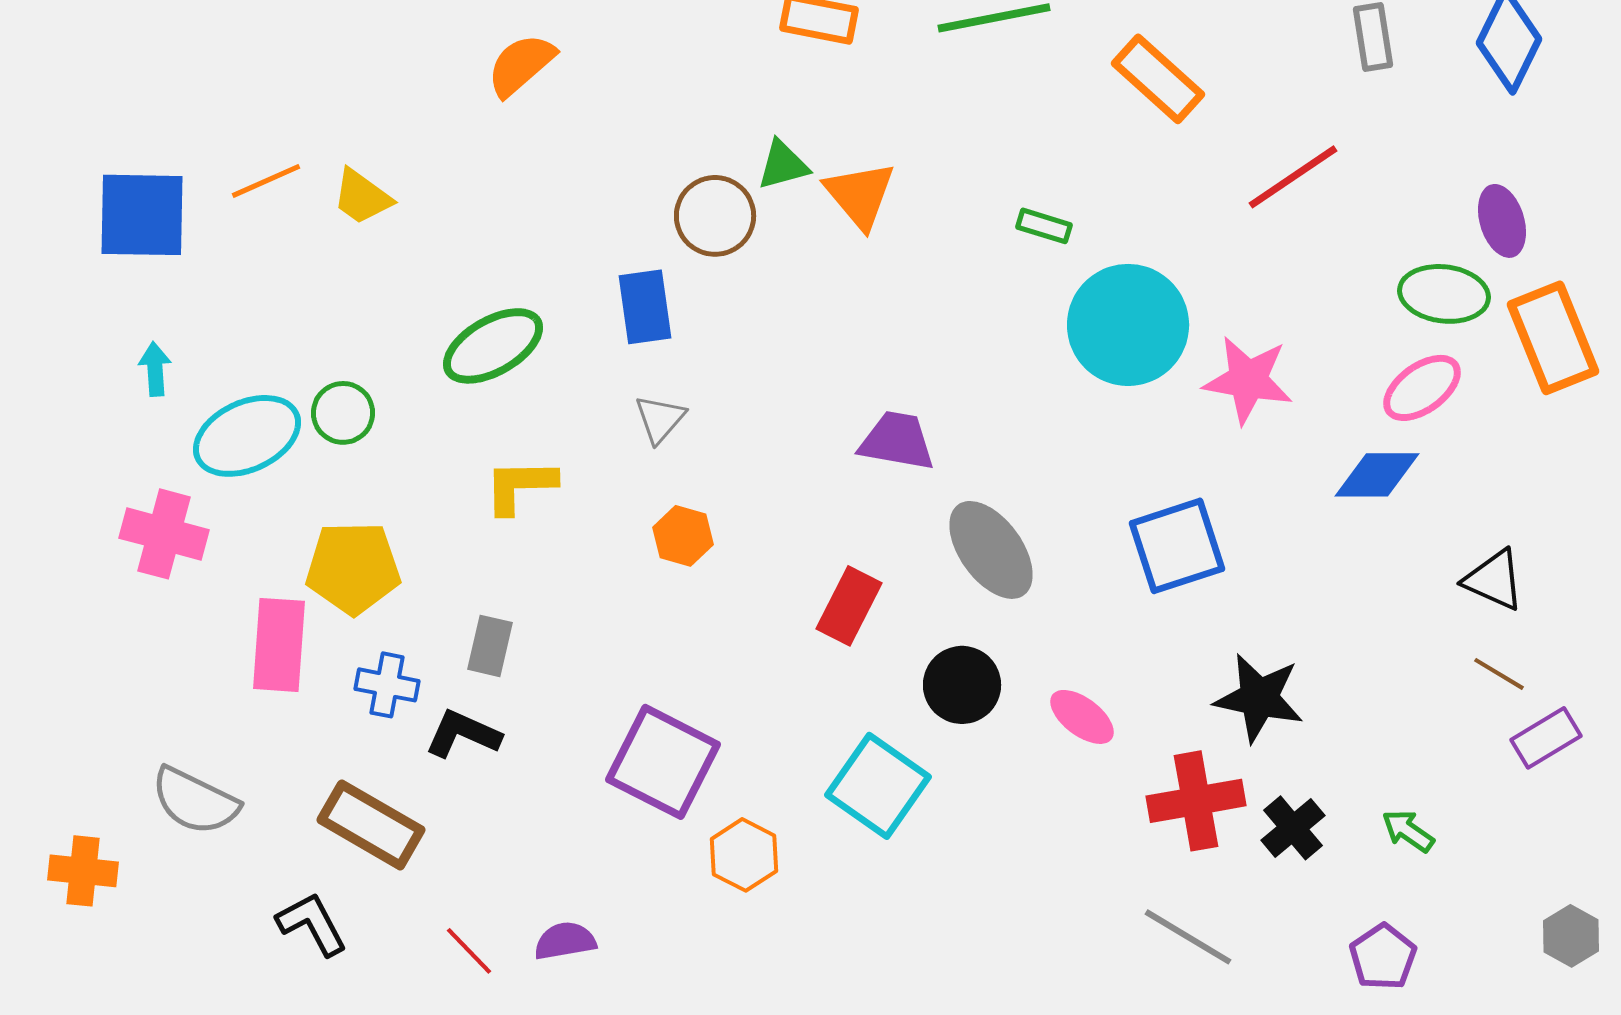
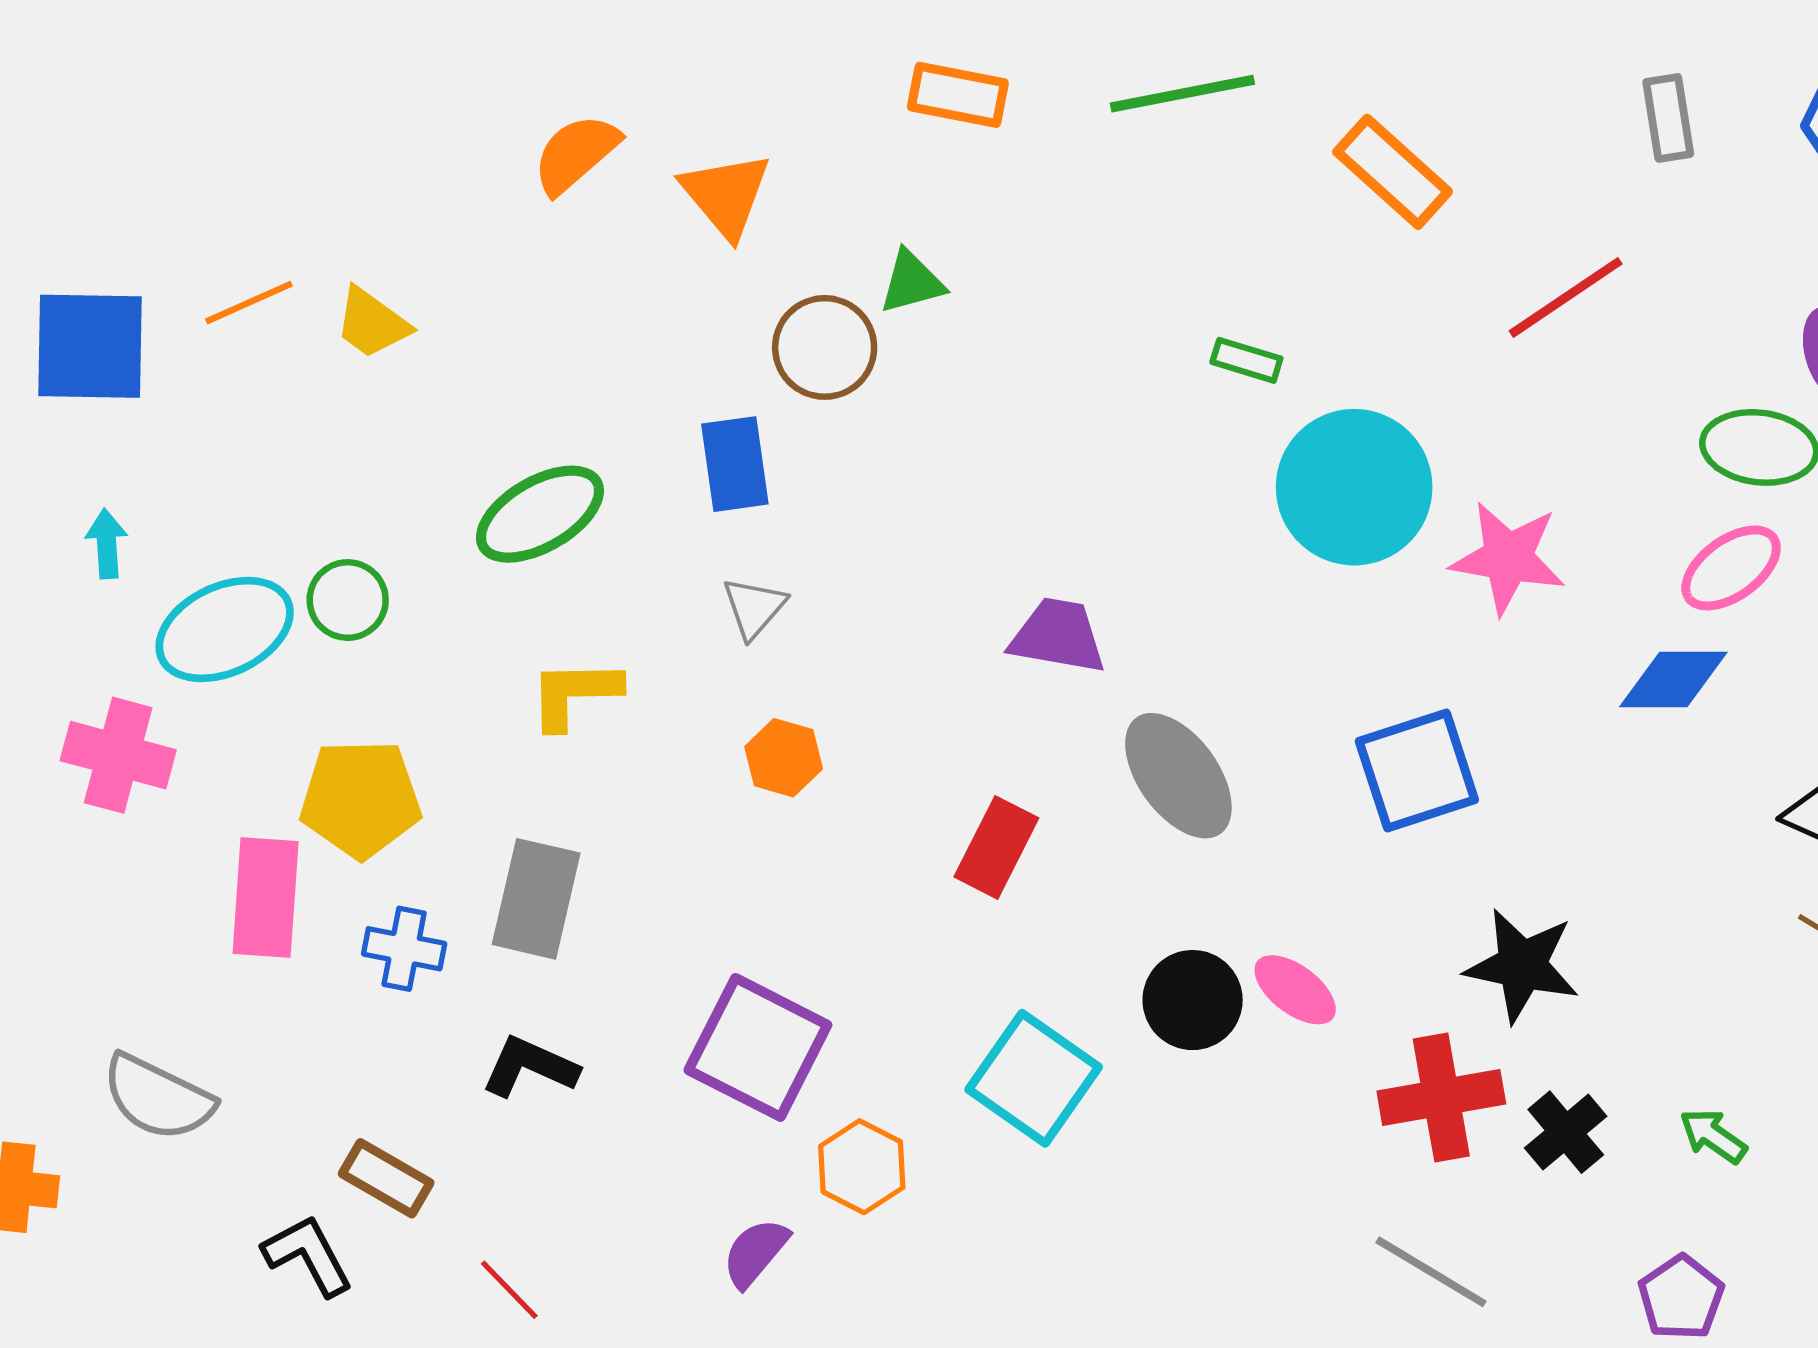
orange triangle: (860, 195) -> (726, 195), moved
gray rectangle: (490, 646) -> (536, 899), size x1.5
black circle: (962, 685) -> (1193, 1000), moved
black L-shape: (463, 734) -> (530, 1067), moved
brown rectangle: (371, 825) -> (386, 1178), moved, size x0.7
purple semicircle: (565, 941) -> (755, 1253), moved, turned -40

